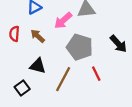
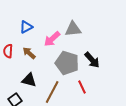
black arrow: (118, 44) -> (92, 60), moved

